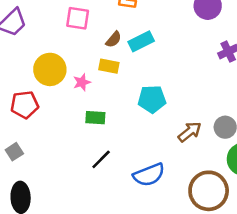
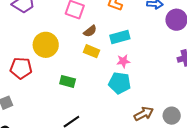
brown semicircle: (114, 39) -> (90, 31), moved
pink star: (82, 82) -> (123, 61), moved
green rectangle: (95, 118) -> (68, 81), moved

